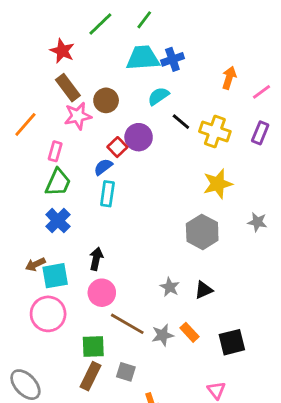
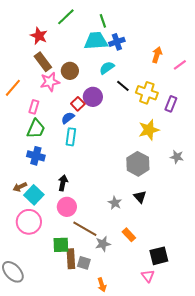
green line: (144, 20) -> (103, 21), moved, turned -56
purple rectangle: (260, 133) -> (171, 104), moved
blue cross: (58, 221) -> (36, 156), turned -30
cyan square: (55, 276) -> (34, 195), turned -36
black triangle: (204, 290) -> (140, 197), moved, turned -48
gray star: (163, 335) -> (103, 244), moved
black square: (232, 342) -> (159, 256), moved
brown rectangle: (90, 376) -> (71, 259), moved, turned -30

